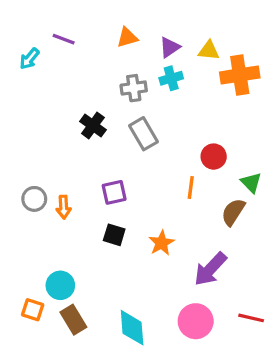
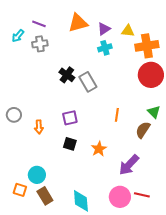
orange triangle: (127, 37) -> (78, 23), size x1.5
gray cross: (134, 88) -> (40, 44), moved
black cross: (93, 126) -> (67, 75), moved
red circle: (214, 157) -> (151, 75), moved, size x1.6
gray circle: (34, 199) -> (14, 115), moved
red line: (251, 318) -> (142, 195), moved

